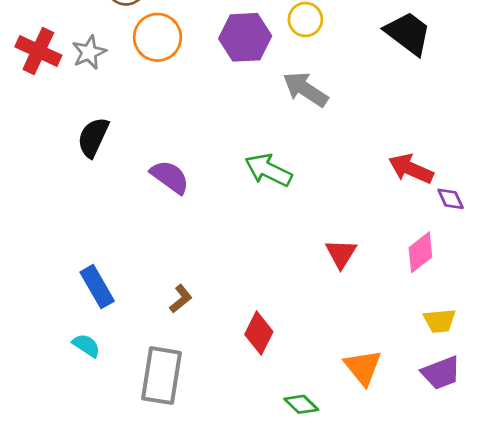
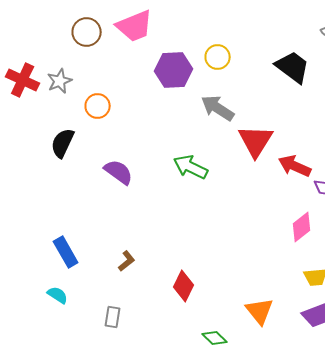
orange circle: (157, 37) -> (98, 106), moved, size x0.7
red triangle: (341, 254) -> (256, 141), moved, size x1.5
gray rectangle: (162, 376) -> (113, 317), size x0.5

